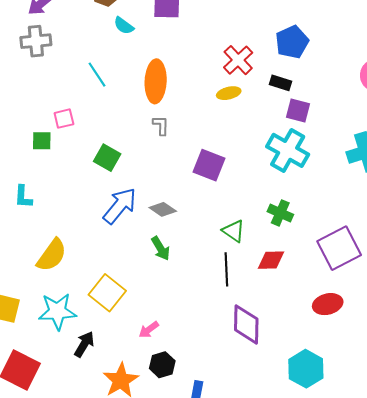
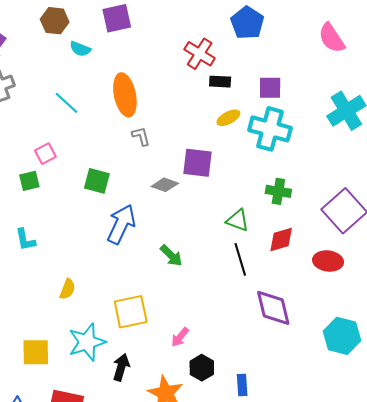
black rectangle: (281, 83) -> (220, 82), moved
yellow ellipse: (229, 93) -> (228, 118), moved
gray diamond: (163, 209) -> (165, 185), moved
yellow semicircle: (52, 255) -> (68, 289), size x0.6
yellow square: (107, 293) -> (131, 312), turned -36
red ellipse: (328, 304) -> (328, 261), moved, turned 36

